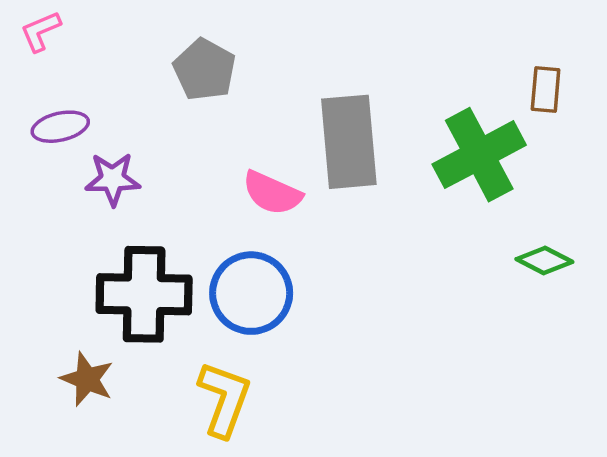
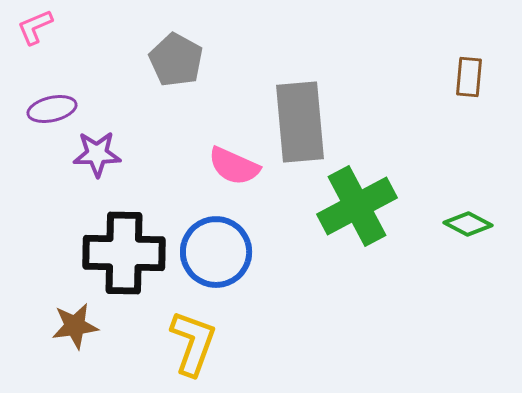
green cross: (479, 155) -> (357, 206), moved
brown star: (87, 379) -> (75, 326), turned -30

